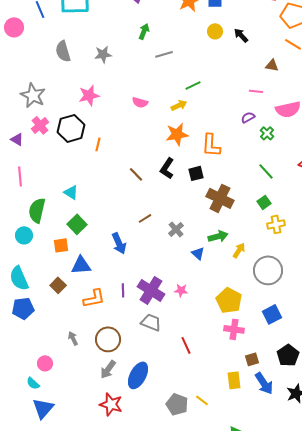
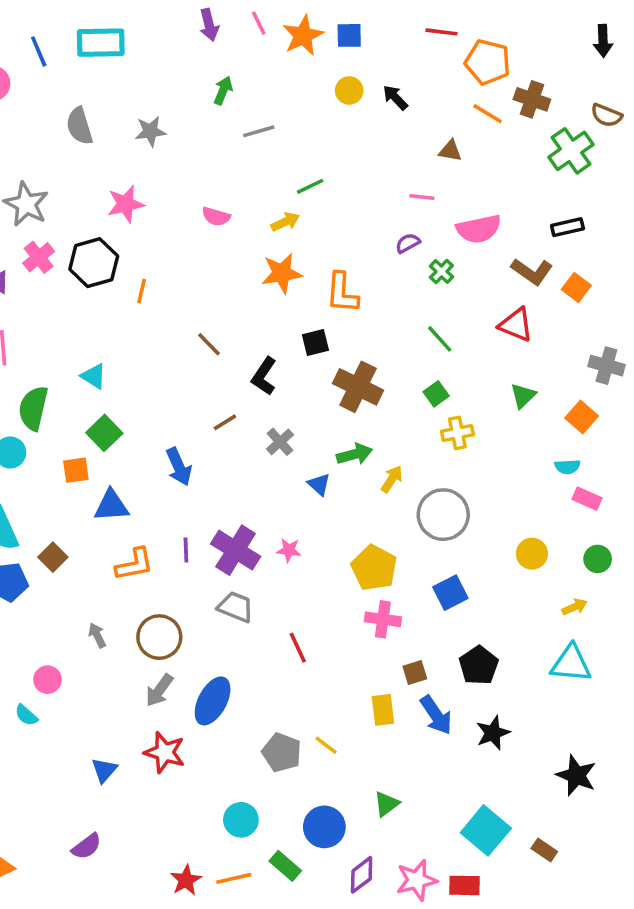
black L-shape: (167, 168) -> (264, 376), moved
brown square: (58, 285) -> (53, 557), moved
blue triangle: (43, 408) -> (104, 770), moved, size x0.7

